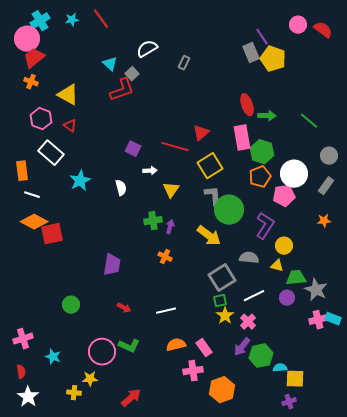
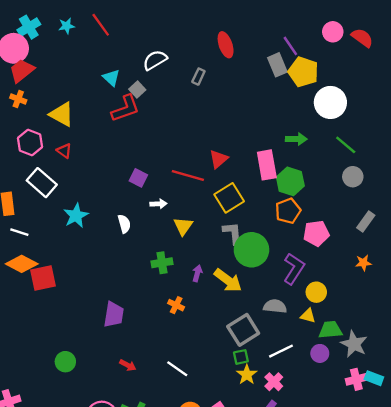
red ellipse: (247, 105) -> (226, 45), moved
gray circle: (329, 156) -> (353, 177), moved
white circle: (294, 174) -> (330, 102), moved
purple arrow: (170, 227) -> (197, 273), moved
white line: (166, 311) -> (177, 369), turned 48

